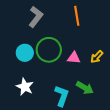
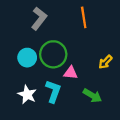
pink triangle: (74, 58) -> (71, 73), moved
cyan L-shape: (62, 96) -> (53, 91), moved

